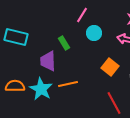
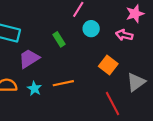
purple trapezoid: (48, 61) -> (29, 59), moved, turned 60
cyan star: (41, 89) -> (34, 89), size x0.6

